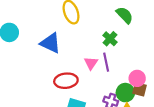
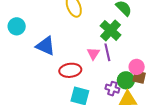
green cross: (110, 39) -> (111, 30), size x1.5
blue triangle: (50, 43) -> (46, 46), moved

